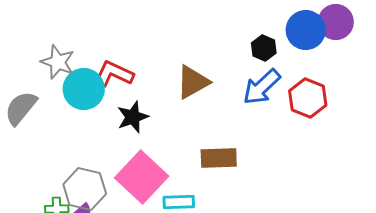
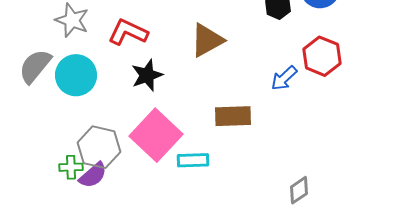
blue arrow: (262, 87) -> (284, 78), moved, size x0.7
cyan circle: (84, 89) -> (76, 75), moved

